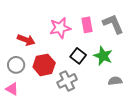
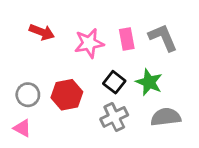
red arrow: (26, 40) -> (42, 32), moved
gray cross: (67, 81) -> (114, 117), moved
gray semicircle: (115, 81) -> (166, 117), size x1.5

